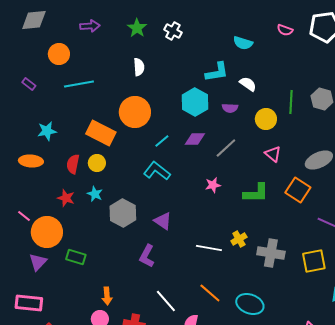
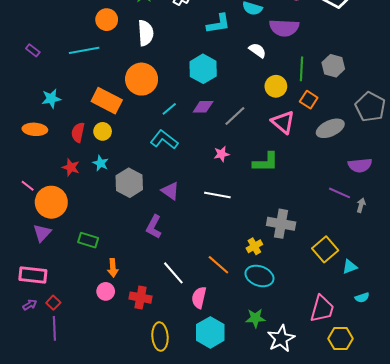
orange circle: (59, 54) -> (107, 20), moved
white semicircle: (139, 67) -> (146, 33), size x1.4
cyan L-shape: (217, 72) -> (218, 24), moved
purple semicircle: (230, 108) -> (284, 28), moved, size x1.8
pink triangle: (273, 154) -> (283, 122), size x1.4
orange square: (298, 190) -> (309, 100), moved, size x0.7
yellow cross: (239, 239) -> (254, 246), moved
white line: (209, 248) -> (217, 195), moved
green rectangle: (76, 257) -> (88, 240), moved
yellow square: (314, 261) -> (325, 249), moved, turned -30

